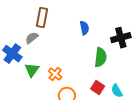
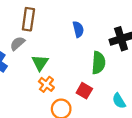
green triangle: (32, 70) -> (40, 63), moved
red square: (98, 87) -> (84, 91), moved

